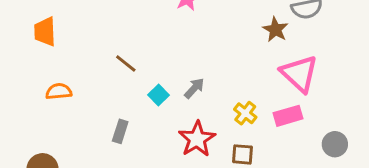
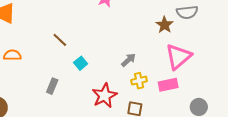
pink triangle: (299, 74) -> (178, 57), turned 32
gray arrow: (194, 88) -> (128, 60), moved
yellow cross: (245, 113) -> (139, 81), turned 35

